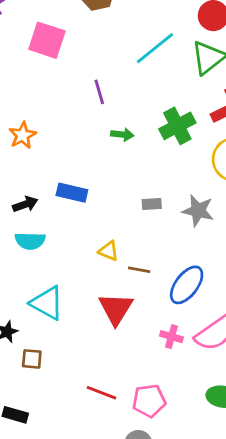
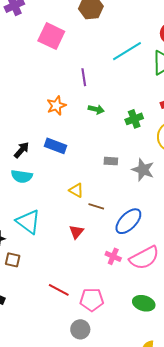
green cross: (177, 126) -> (134, 119), moved, size x0.7
orange star: (22, 135) -> (56, 106), moved
black arrow: (25, 204) -> (22, 150), turned -36
red triangle: (116, 309) -> (76, 232), size x0.6

